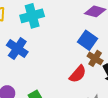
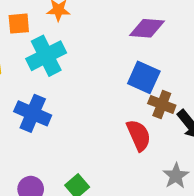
red semicircle: (78, 74) -> (139, 135), turned -54

